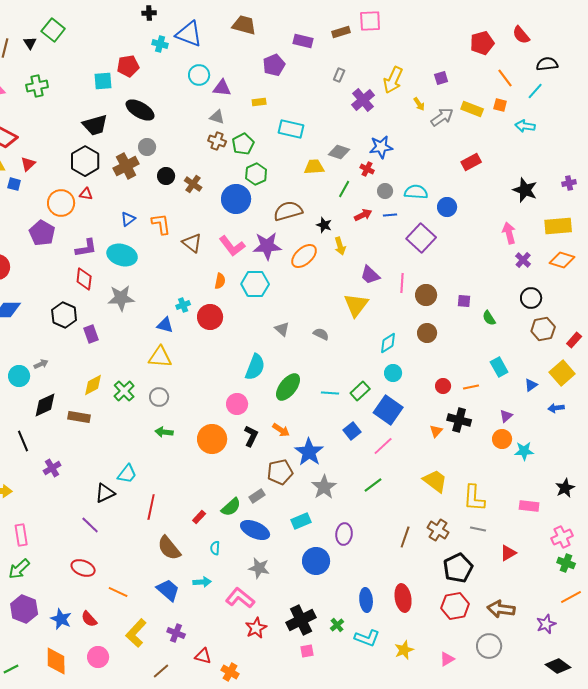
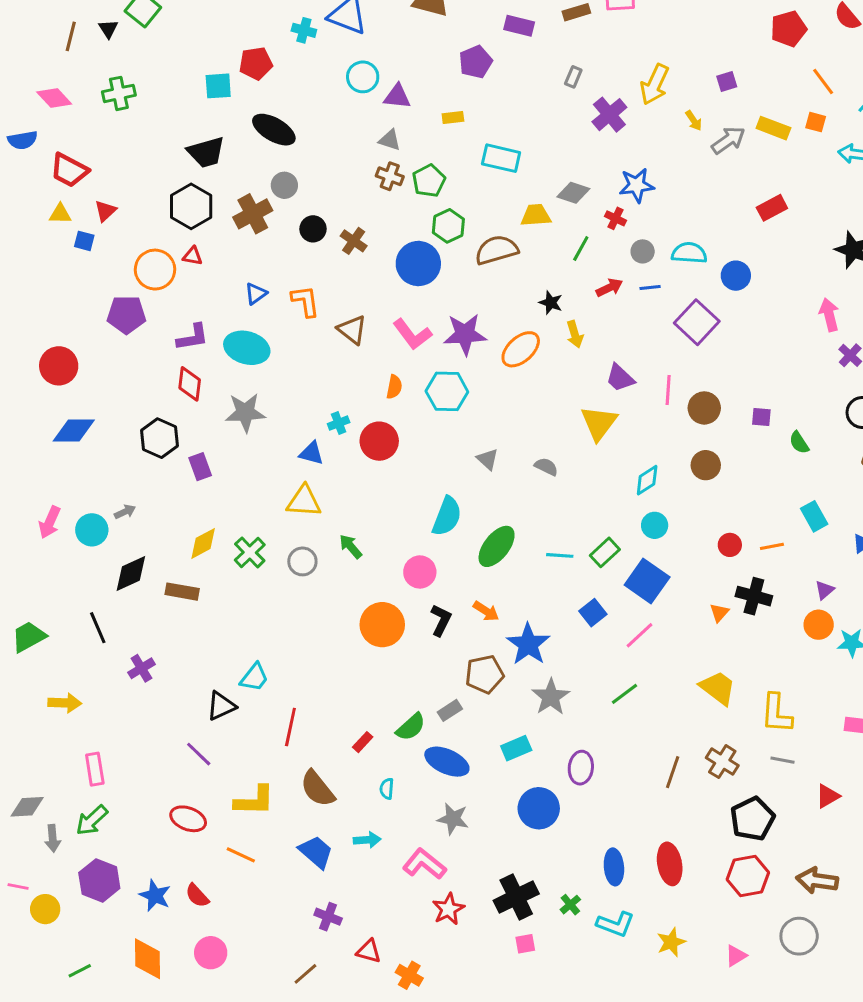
brown semicircle: (288, 211) -> (497, 250), moved
purple pentagon: (42, 233) -> (126, 315), turned -30
green arrow: (164, 432) -> (351, 546), moved, turned 42
yellow L-shape: (136, 633) -> (254, 801), moved, turned -132

